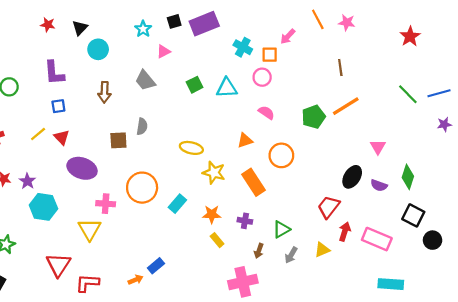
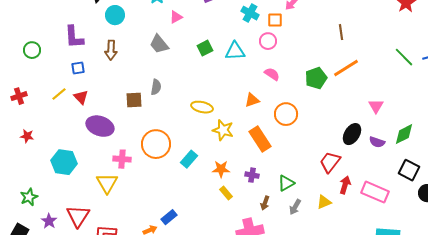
brown arrow: (105, 92) -> (111, 50), moved
green diamond: (408, 177) -> (404, 134), turned 45
purple star: (27, 181) -> (49, 221), moved

